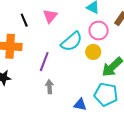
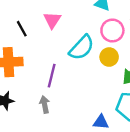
gray arrow: (49, 87) -> (45, 104), moved

